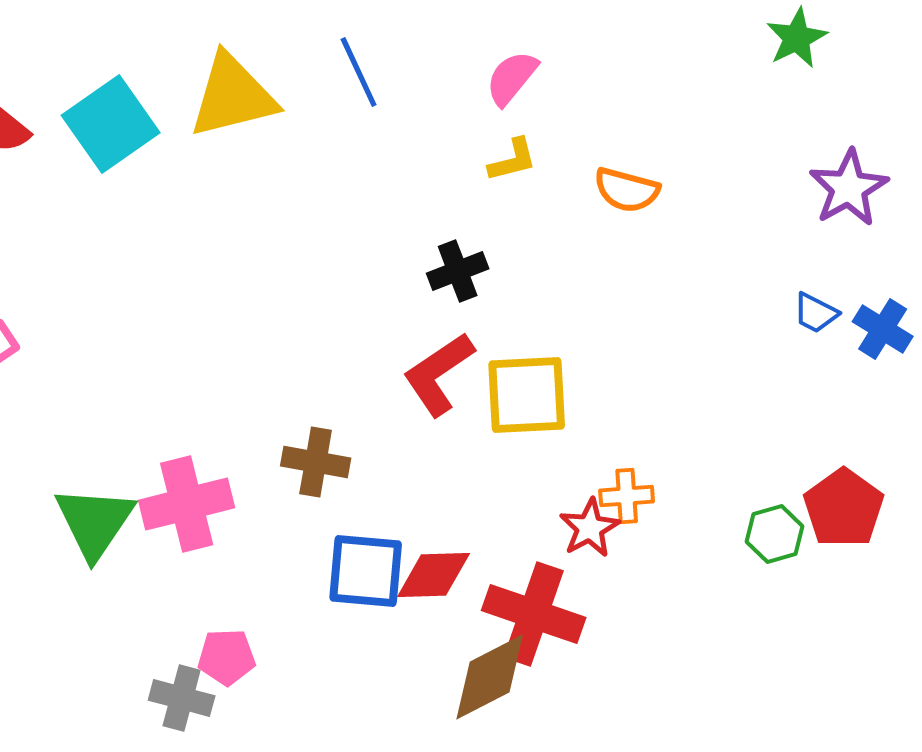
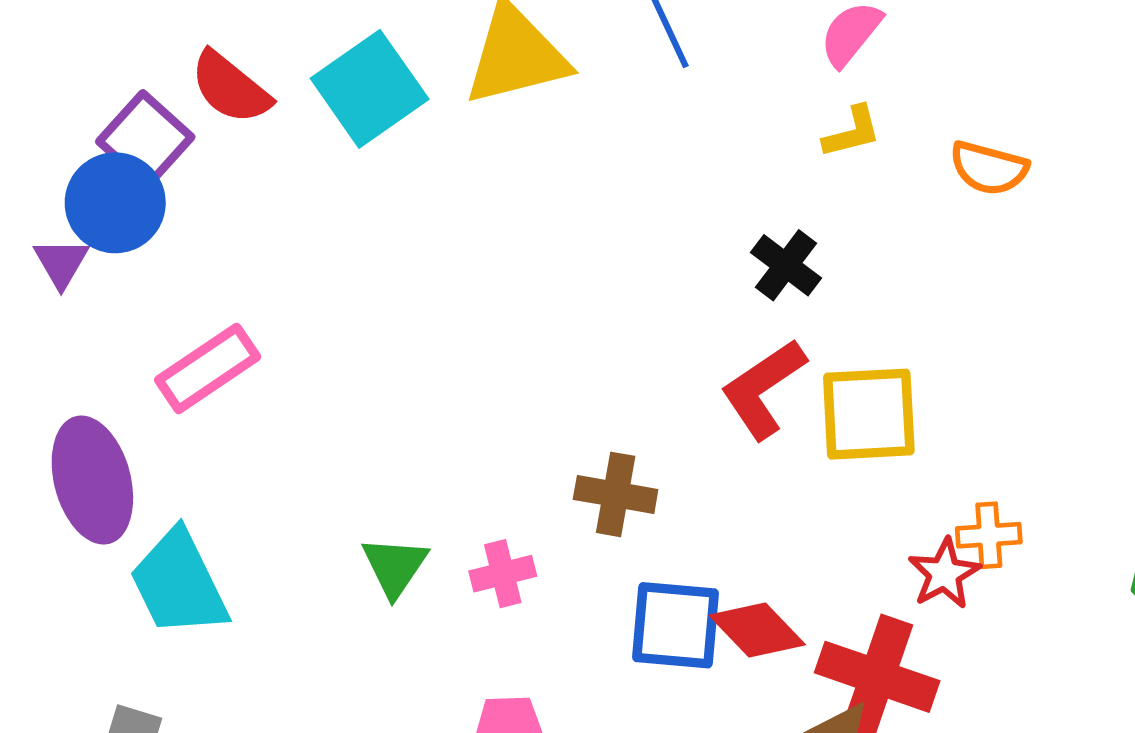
black cross: (458, 271) -> (786, 265), turned -32
pink cross: (187, 504) -> (503, 574), moved, size x0.6
green triangle: (95, 522) -> (395, 566), moved, size x0.7
red diamond: (434, 575) -> (757, 630), turned 48

